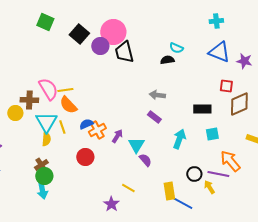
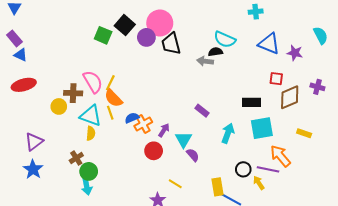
cyan cross: (216, 21) -> (256, 12), moved
green square: (45, 22) -> (103, 35), moved
cyan semicircle: (176, 48) -> (225, 39), size x1.5
yellow line: (65, 90) -> (110, 83), turned -56
gray arrow: (157, 95) -> (205, 61), moved
cyan triangle: (46, 122) -> (91, 116), turned -40
yellow line: (62, 127) -> (110, 113), moved
cyan square: (212, 134) -> (262, 128), size x1.6
red circle: (85, 157) -> (154, 151), moved
brown cross: (41, 165) -> (76, 158), moved

